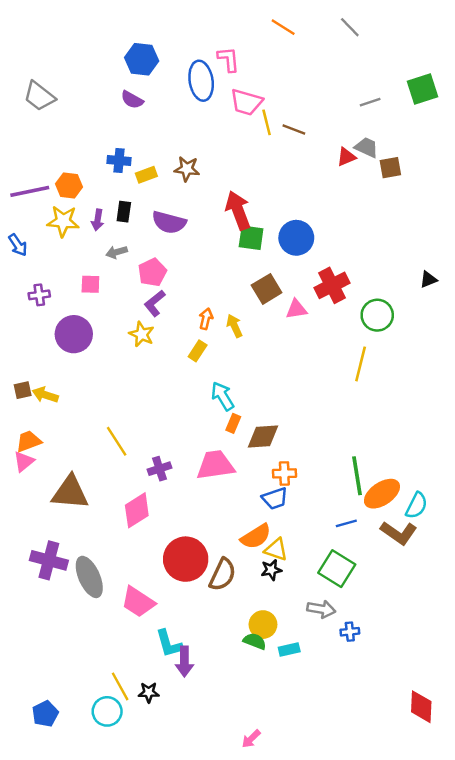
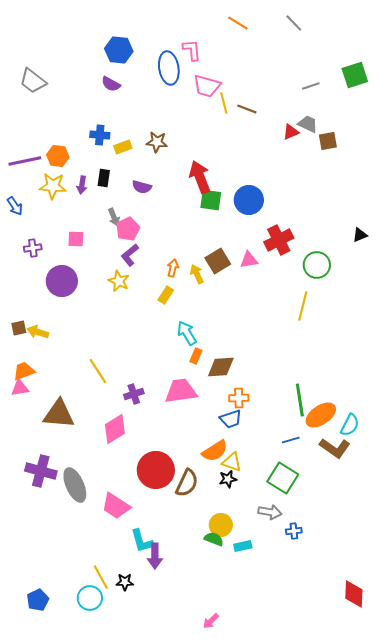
purple semicircle: (169, 222) -> (142, 187), size x0.7
gray arrow: (117, 252) -> (114, 217), moved, turned -96
brown square: (267, 289) -> (218, 261), moved
pink triangle: (24, 462) -> (20, 388), turned 30

